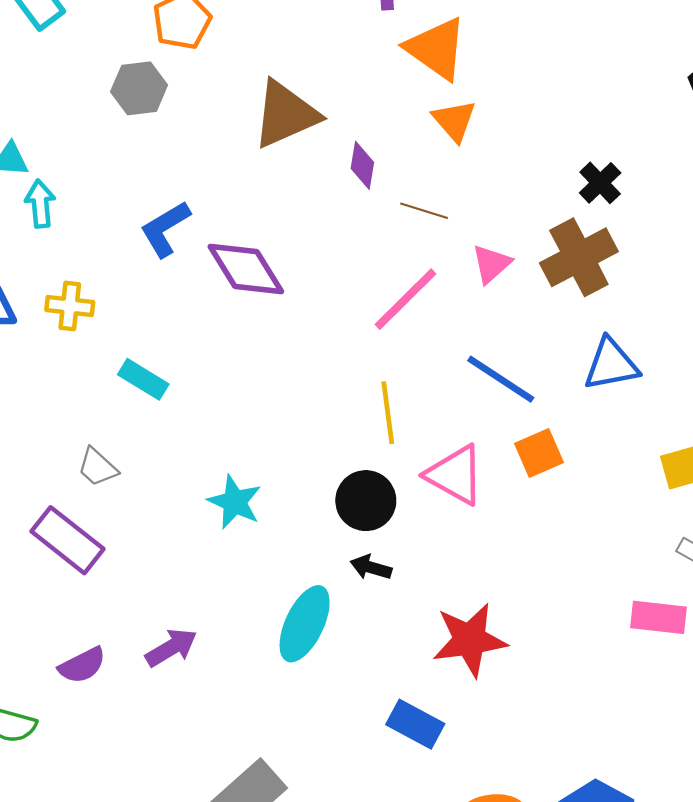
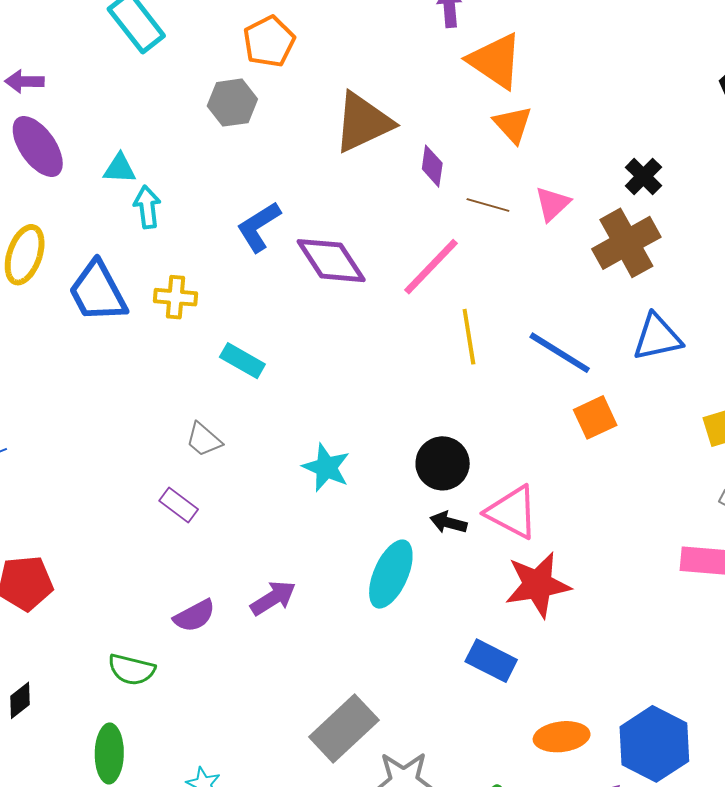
pink triangle: (491, 264) -> (553, 204), moved
pink line: (405, 299) -> (431, 267), moved
yellow line: (388, 413) -> (469, 337), moved
pink triangle: (455, 475) -> (512, 512), moved
purple rectangle: (67, 540) -> (179, 505), size x0.6

